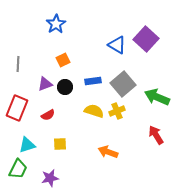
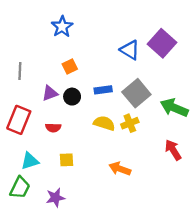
red semicircle: (48, 115) -> (53, 128), turned 32

